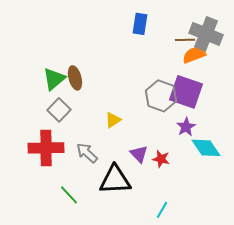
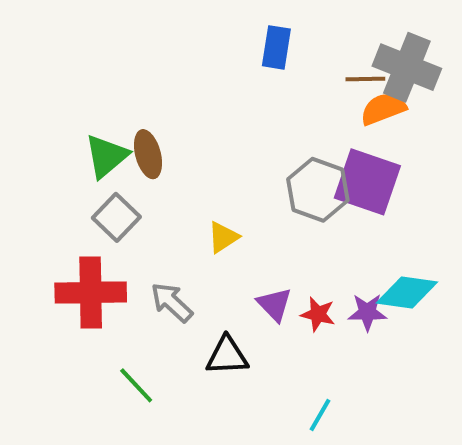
purple star: (186, 127) -> (367, 312), moved, turned 30
cyan diamond: (206, 148) -> (407, 293), turned -48
black triangle: (115, 180) -> (227, 356), size x0.7

